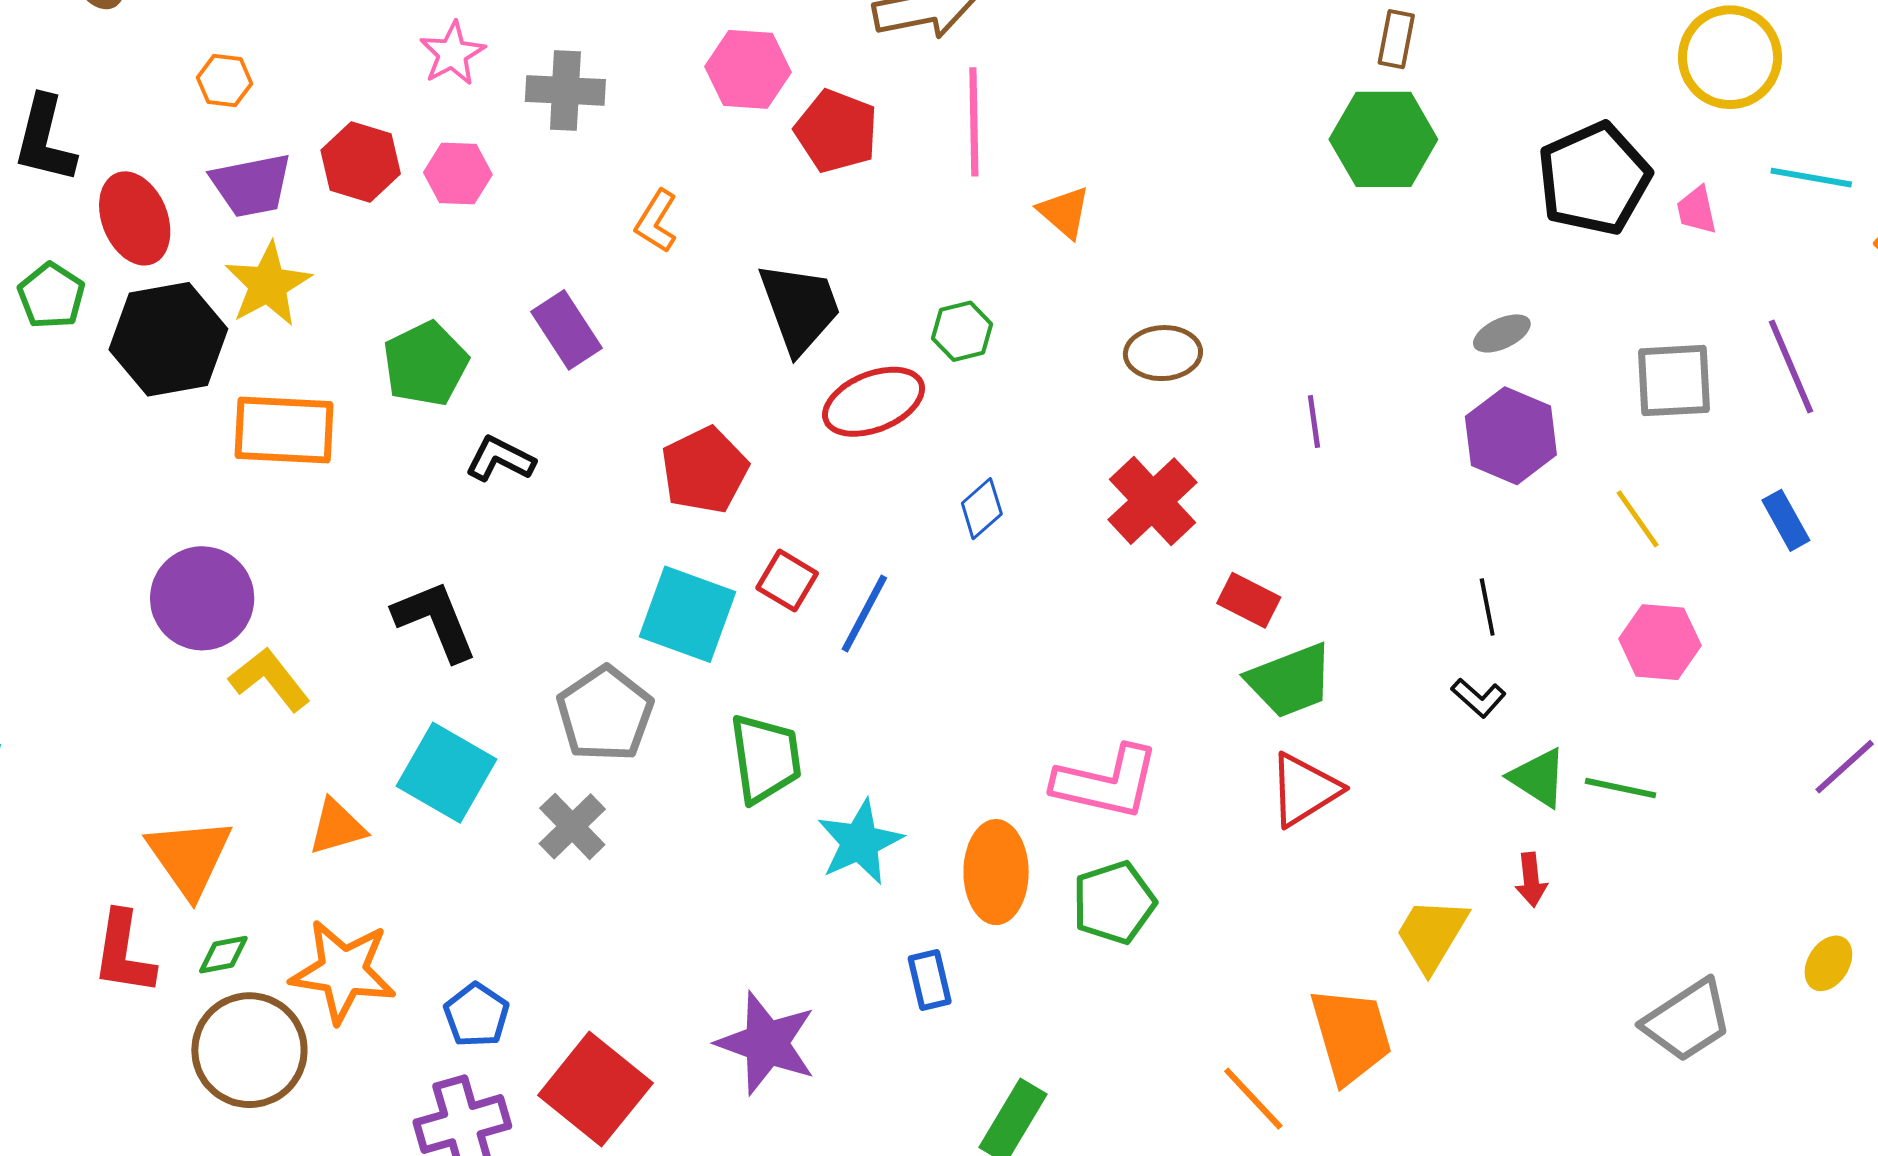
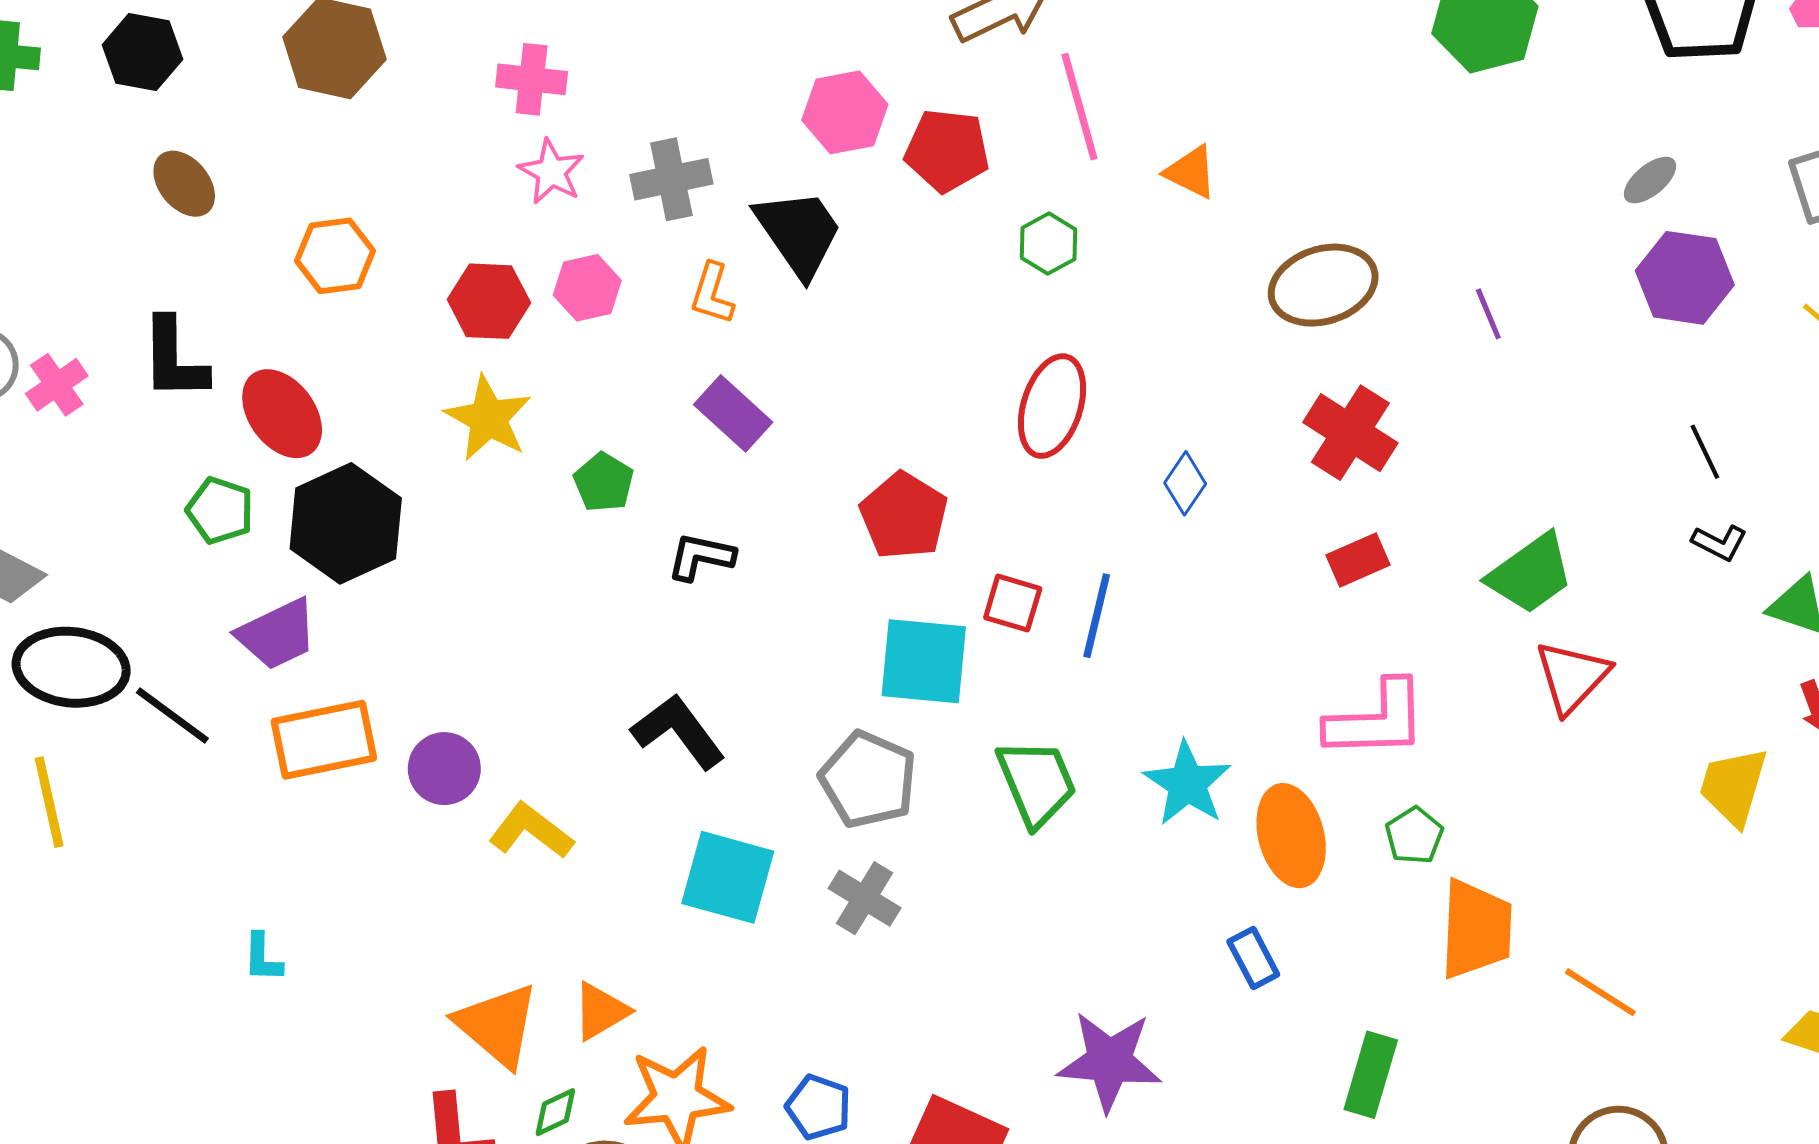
orange hexagon: (225, 81) -> (335, 256), size x1.4
purple trapezoid: (251, 185) -> (277, 634), moved
orange L-shape: (656, 221) -> (712, 294), moved
yellow star: (268, 284) -> (488, 418), moved
black trapezoid: (800, 308) -> (799, 233), moved
green hexagon: (962, 331) -> (1048, 244), moved
brown ellipse: (1163, 353) -> (1323, 285), size x1.4
green pentagon: (425, 364) -> (604, 482), size x0.7
red ellipse: (874, 402) -> (1052, 406), turned -36
orange rectangle: (284, 430) -> (324, 740), moved
purple circle: (202, 598) -> (444, 769), size x0.7
red rectangle: (1249, 600) -> (1358, 560), moved, turned -36
orange triangle: (337, 827) -> (601, 1011), moved
cyan star: (860, 842) -> (1187, 783), moved
green pentagon: (1114, 903) -> (1414, 836), size x0.7
orange trapezoid: (1351, 1035) -> (1476, 929), moved, turned 33

